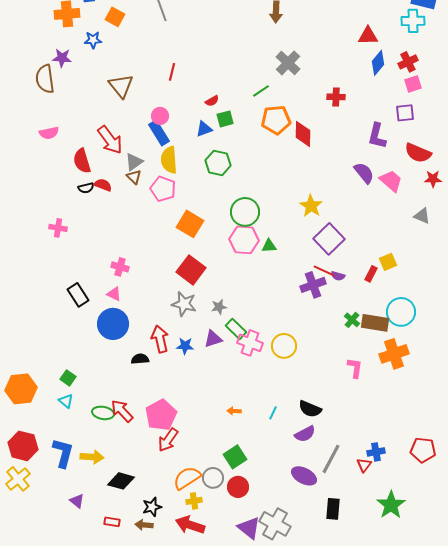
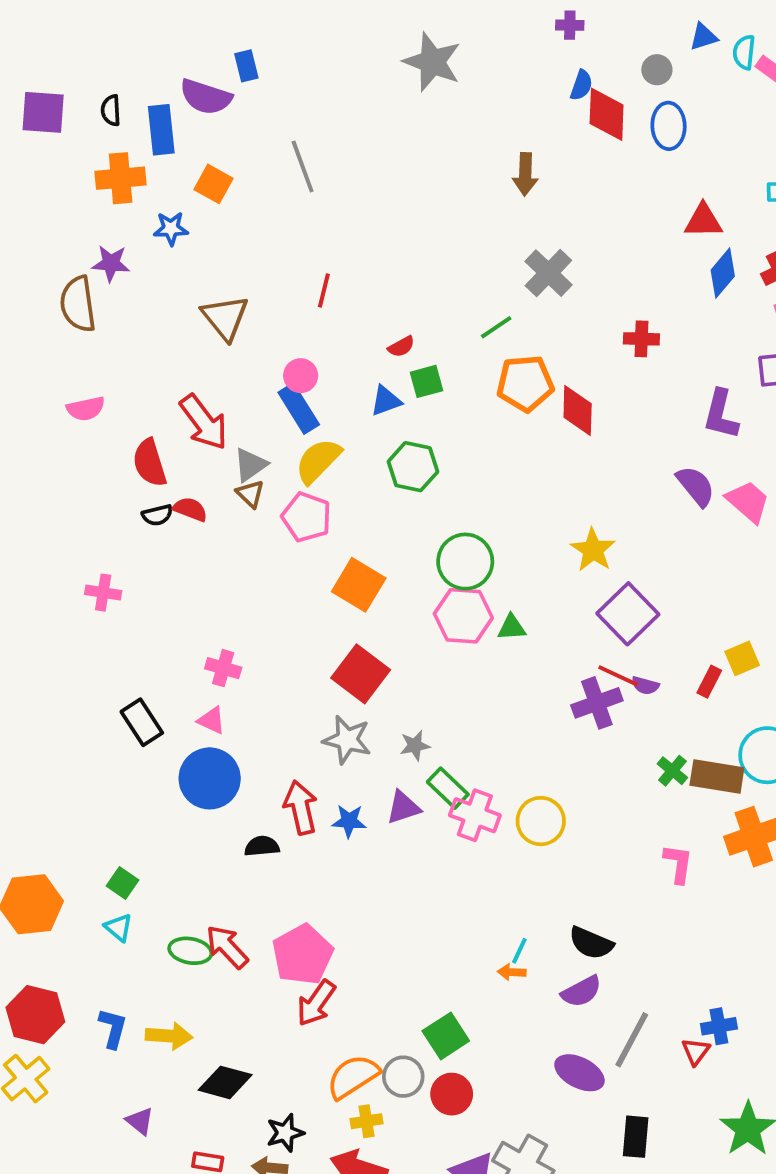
yellow semicircle: (169, 160) -> (318, 461), turned 48
orange arrow: (234, 411) -> (512, 972), moved
blue L-shape: (63, 453) -> (113, 1028), size x0.7

